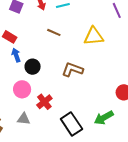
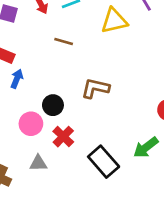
yellow triangle: (94, 36) -> (114, 21), moved
blue arrow: (16, 55) -> (17, 79), turned 48
black circle: (33, 67) -> (53, 105), moved

